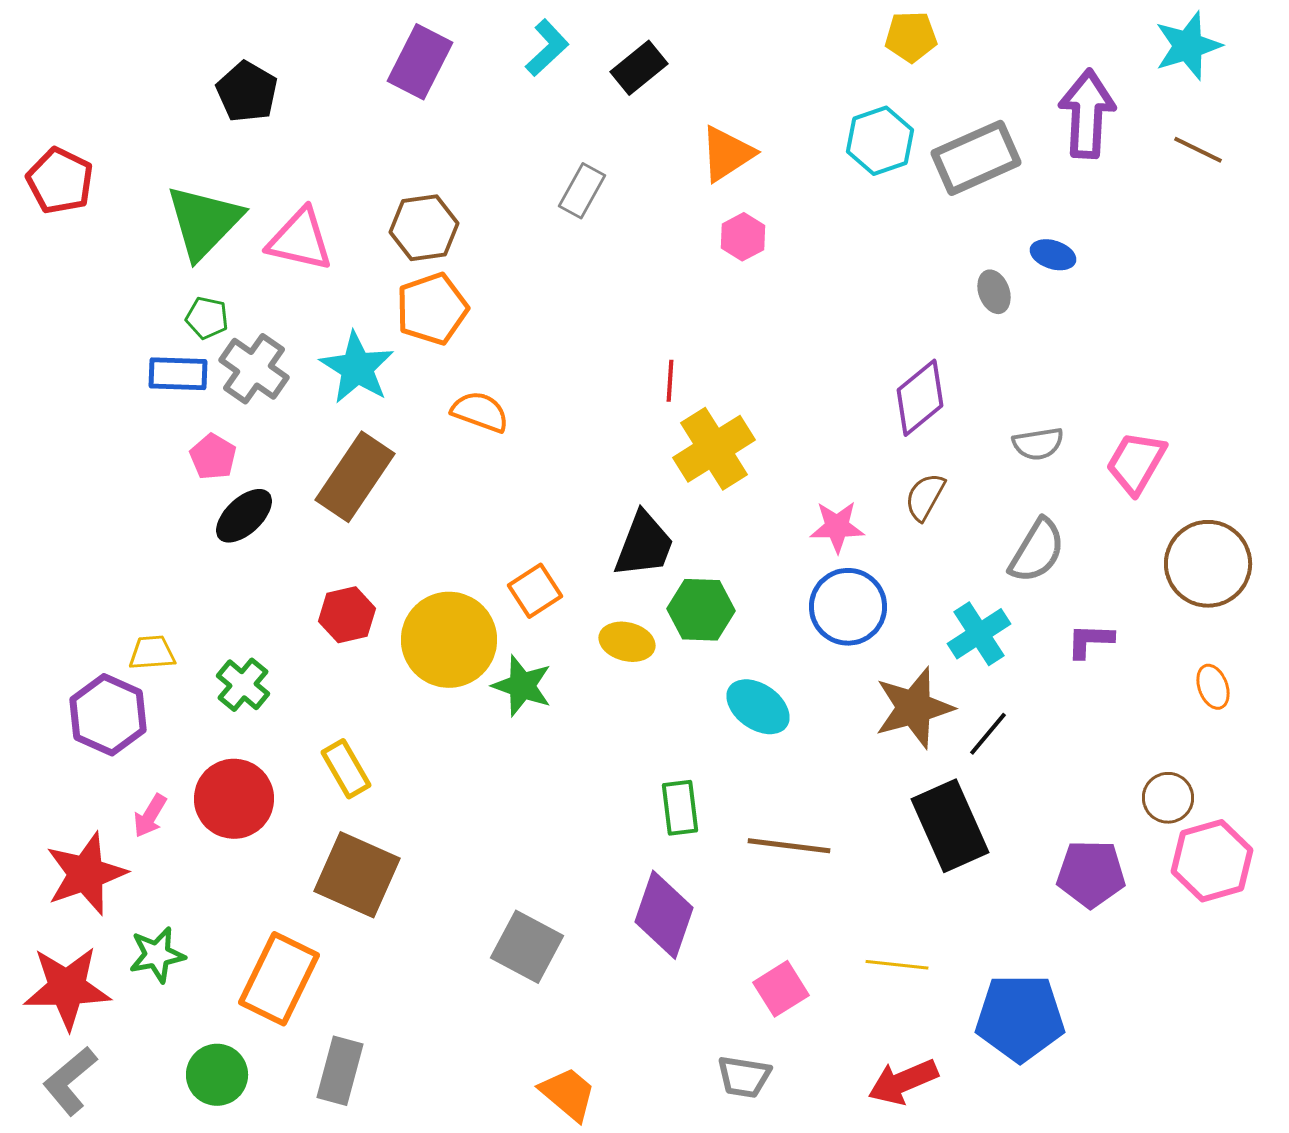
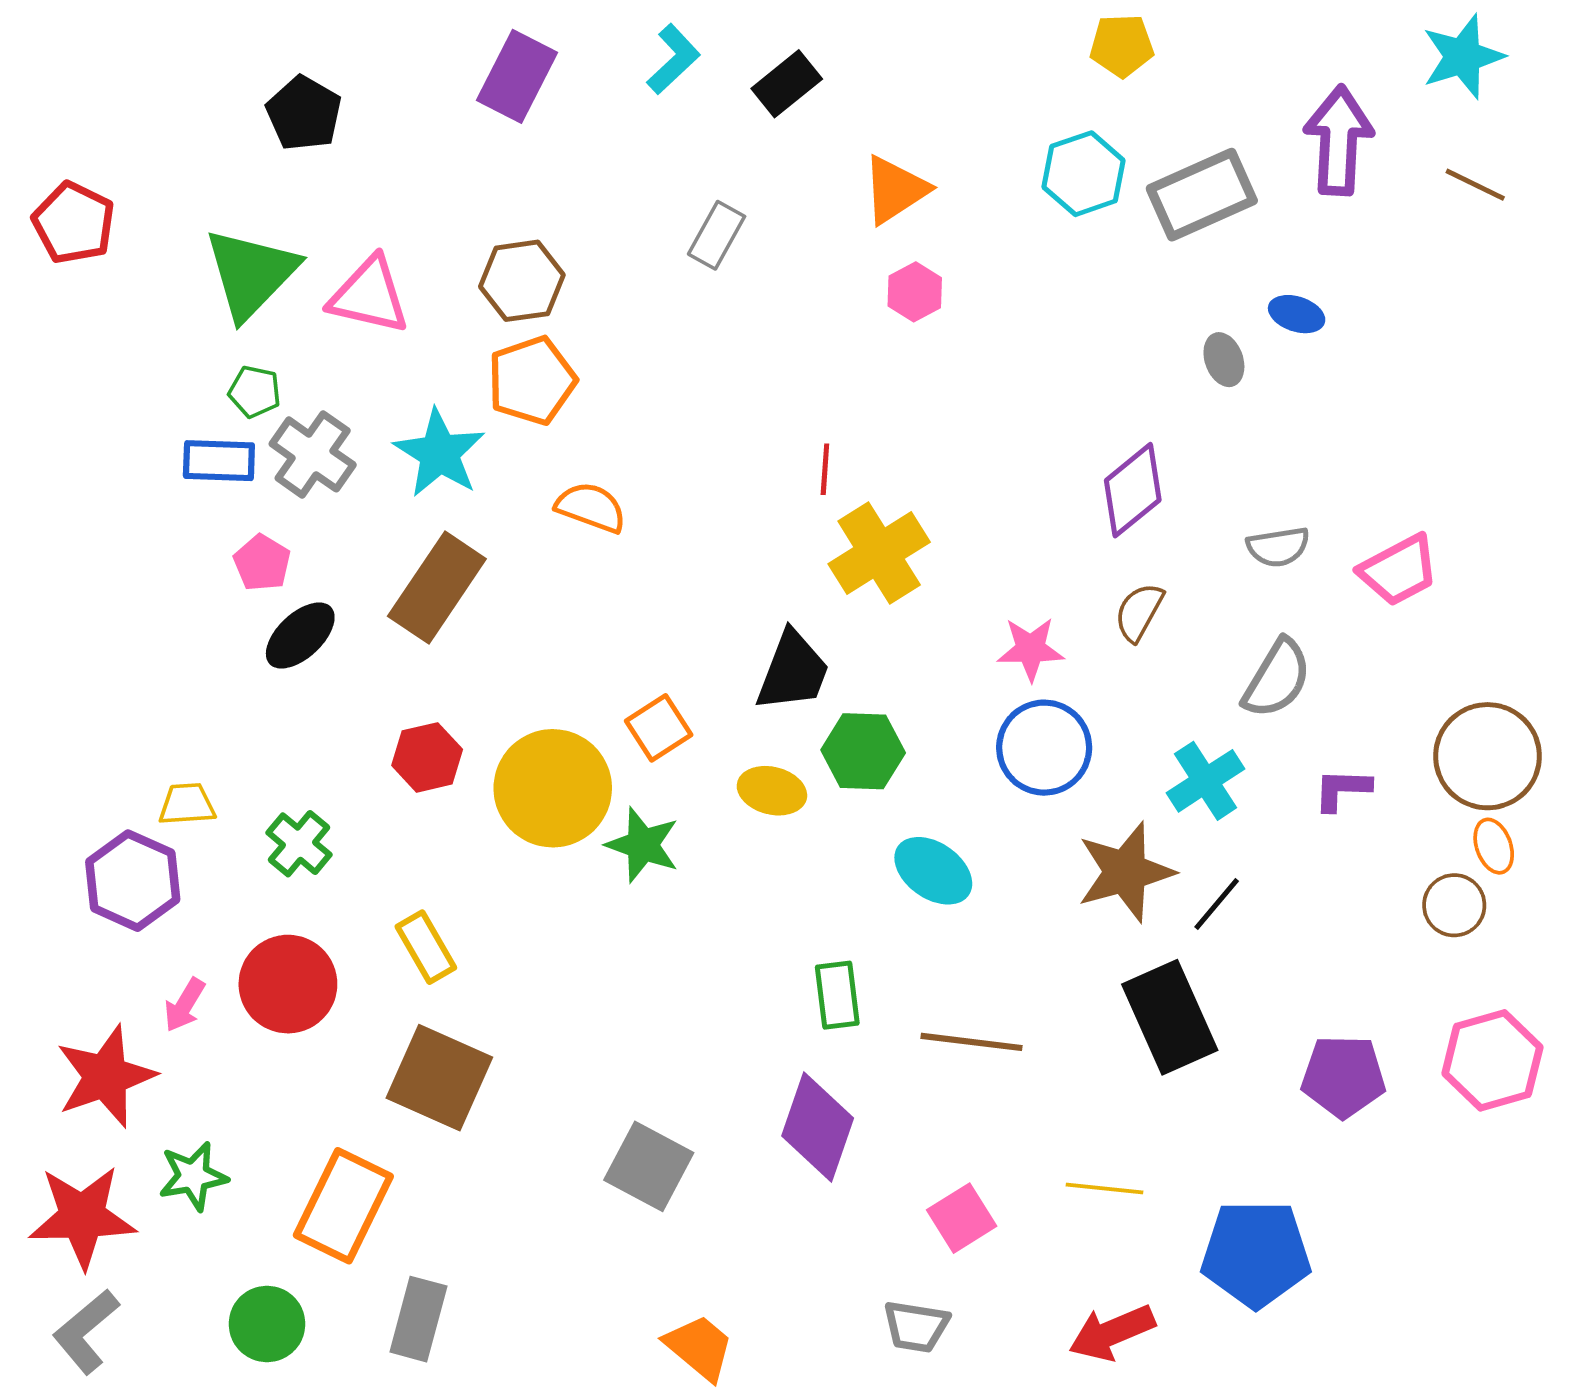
pink trapezoid: (1136, 463) -> (1399, 570), turned -148
brown circle: (1208, 564) -> (1488, 756), moved
brown circle: (1168, 798) -> (1454, 905), moved

